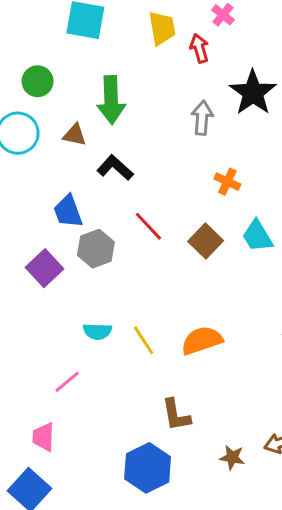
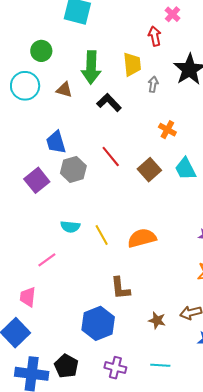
yellow trapezoid: (162, 28) -> (132, 64), moved
gray arrow: (202, 118) -> (153, 84), size x0.7
black L-shape: (115, 168) -> (109, 103), moved

